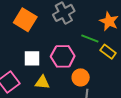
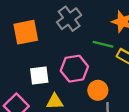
orange square: (25, 20) -> (26, 32), turned -35

